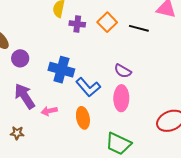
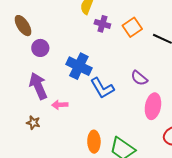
pink ellipse: (121, 98) -> (153, 106), moved
orange ellipse: (83, 118) -> (94, 142), moved
brown star: (17, 133) -> (33, 123), moved

